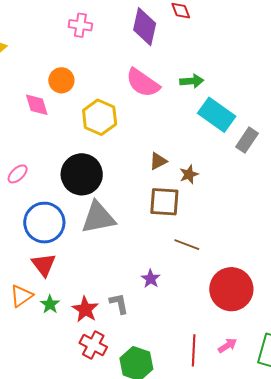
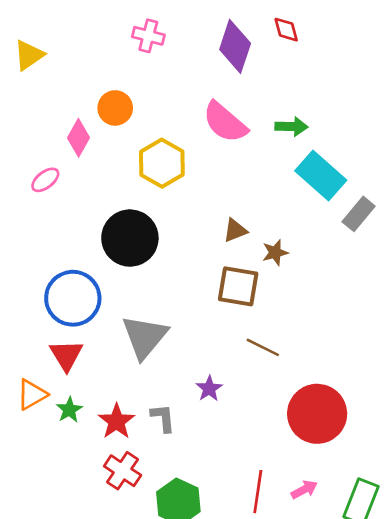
pink diamond: (37, 105) -> (78, 138), turned 40
pink ellipse: (18, 174) -> (45, 180), moved
gray triangle: (98, 218) -> (145, 337), moved, turned -45

